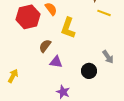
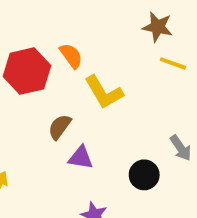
yellow L-shape: (68, 28) -> (104, 92), turned -50

